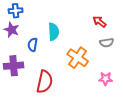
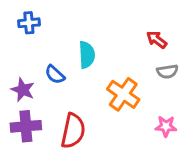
purple star: (12, 30) -> (23, 90), moved
blue semicircle: (33, 45) -> (55, 75), turned -56
purple cross: (14, 66) -> (26, 126), moved

